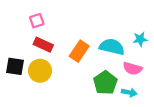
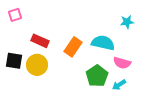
pink square: (37, 21) -> (15, 15), moved
cyan star: (140, 39) -> (127, 22), moved
cyan arrow: (129, 92) -> (119, 85), turned 136

